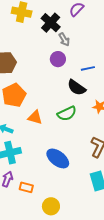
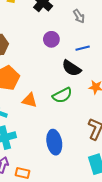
gray arrow: (64, 39) -> (79, 16), moved
blue ellipse: (58, 158) -> (54, 142), turned 45

